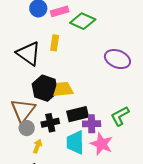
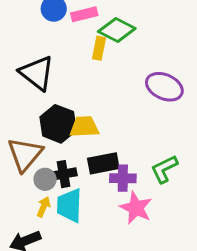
yellow rectangle: (55, 43) -> (99, 48), moved
gray circle: (27, 128) -> (45, 179), moved
cyan trapezoid: (75, 142) -> (69, 205), moved

